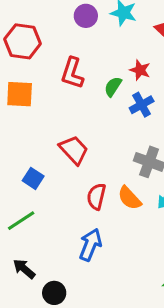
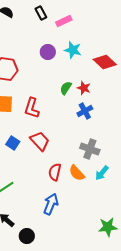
red L-shape: (72, 73) -> (32, 108), moved
green semicircle: (113, 87) -> (66, 88), moved
blue square: (33, 178) -> (13, 143), moved

